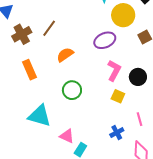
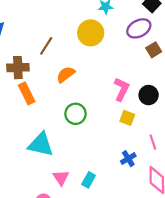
yellow circle: (123, 15) -> (91, 33), moved
brown cross: (22, 34) -> (18, 68), moved, turned 30
purple ellipse: (105, 40) -> (139, 28), moved
pink triangle: (67, 136) -> (61, 178), moved, turned 35

